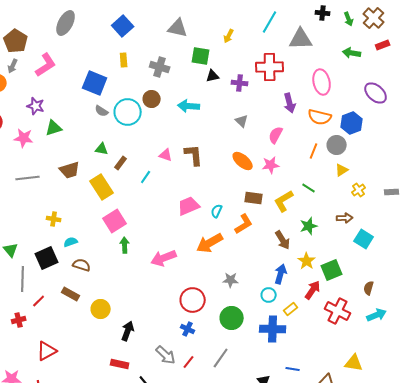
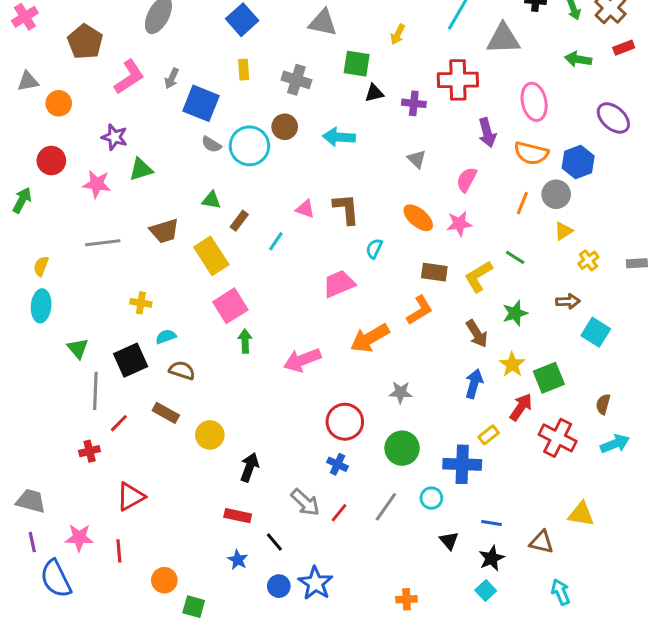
gray arrow: (13, 66) -> (172, 78), moved
cyan semicircle: (217, 211) -> (374, 249), moved
cyan circle: (269, 295) -> (431, 498), moved

